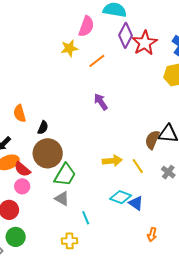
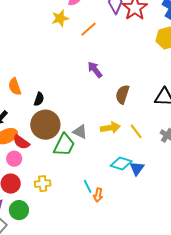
brown semicircle: (152, 140) -> (122, 94), moved
pink circle: (22, 186) -> (14, 159), moved
gray triangle: (62, 199) -> (80, 132), moved
blue triangle: (136, 203) -> (137, 168), turned 35
orange arrow: (152, 234) -> (98, 195), moved
yellow cross: (70, 241) -> (43, 184), moved

